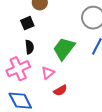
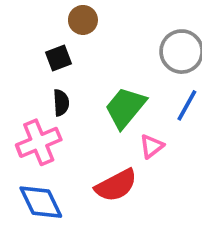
pink triangle: (48, 73) -> (152, 146), moved
red semicircle: (60, 90) -> (116, 185), size x1.6

